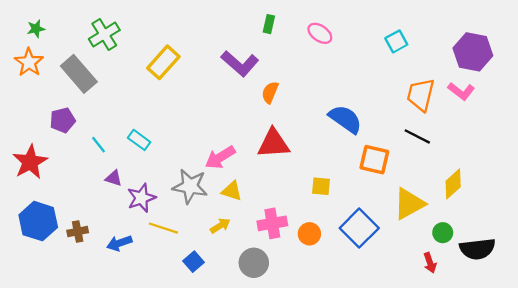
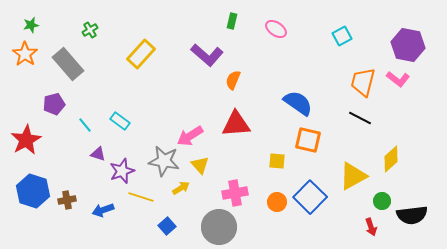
green cross: (104, 34) -> (90, 30), size x0.6
orange square: (374, 160) -> (308, 140), moved
yellow triangle: (232, 191) -> (200, 165), turned 30
yellow arrow: (220, 226) -> (181, 188), moved
orange circle: (309, 234) -> (277, 202), moved
gray circle: (254, 263) -> (219, 227), size x1.4

